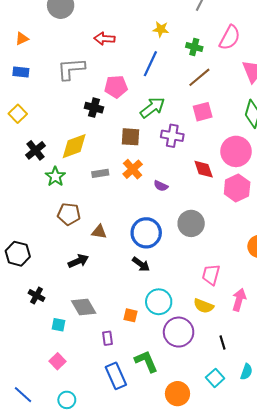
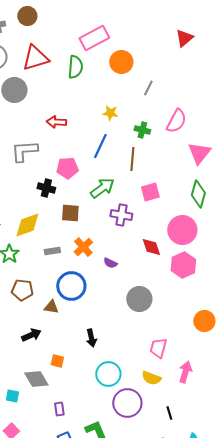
brown line: (199, 77) -> (132, 159), moved, turned -45
brown square: (131, 137) -> (70, 213), moved
blue circle: (146, 233) -> (71, 286), moved
black arrow: (141, 264) -> (91, 338), turned 42
orange square: (131, 315) -> (57, 361), moved

